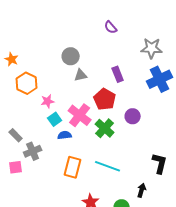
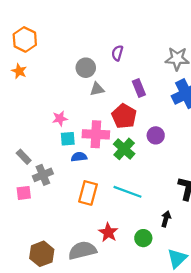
purple semicircle: (111, 27) -> (117, 53), moved, turned 56
orange hexagon: (27, 83) -> (25, 39), moved
pink cross: (80, 115) -> (96, 134), turned -35
cyan square: (55, 119) -> (68, 139), turned 32

